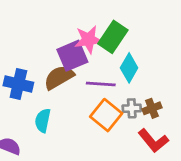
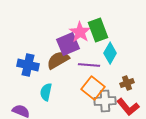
green rectangle: (113, 37) -> (98, 30), turned -55
pink star: (89, 40) -> (80, 32), turned -30
gray cross: (132, 108) -> (105, 101), moved, size x1.5

